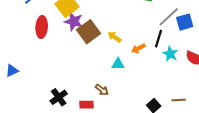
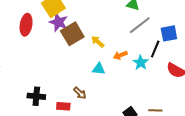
gray line: (169, 17) -> (140, 25), moved
black line: (158, 39) -> (155, 49), moved
cyan star: (170, 54) -> (141, 63), moved
black cross: (59, 97) -> (36, 96), turned 36

